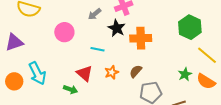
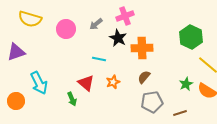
pink circle: (64, 32) -> (66, 29), moved
brown semicircle: (136, 71) -> (144, 77), moved
orange circle: (14, 81) -> (16, 101), moved
green arrow: (70, 89) -> (72, 99), turned 48

